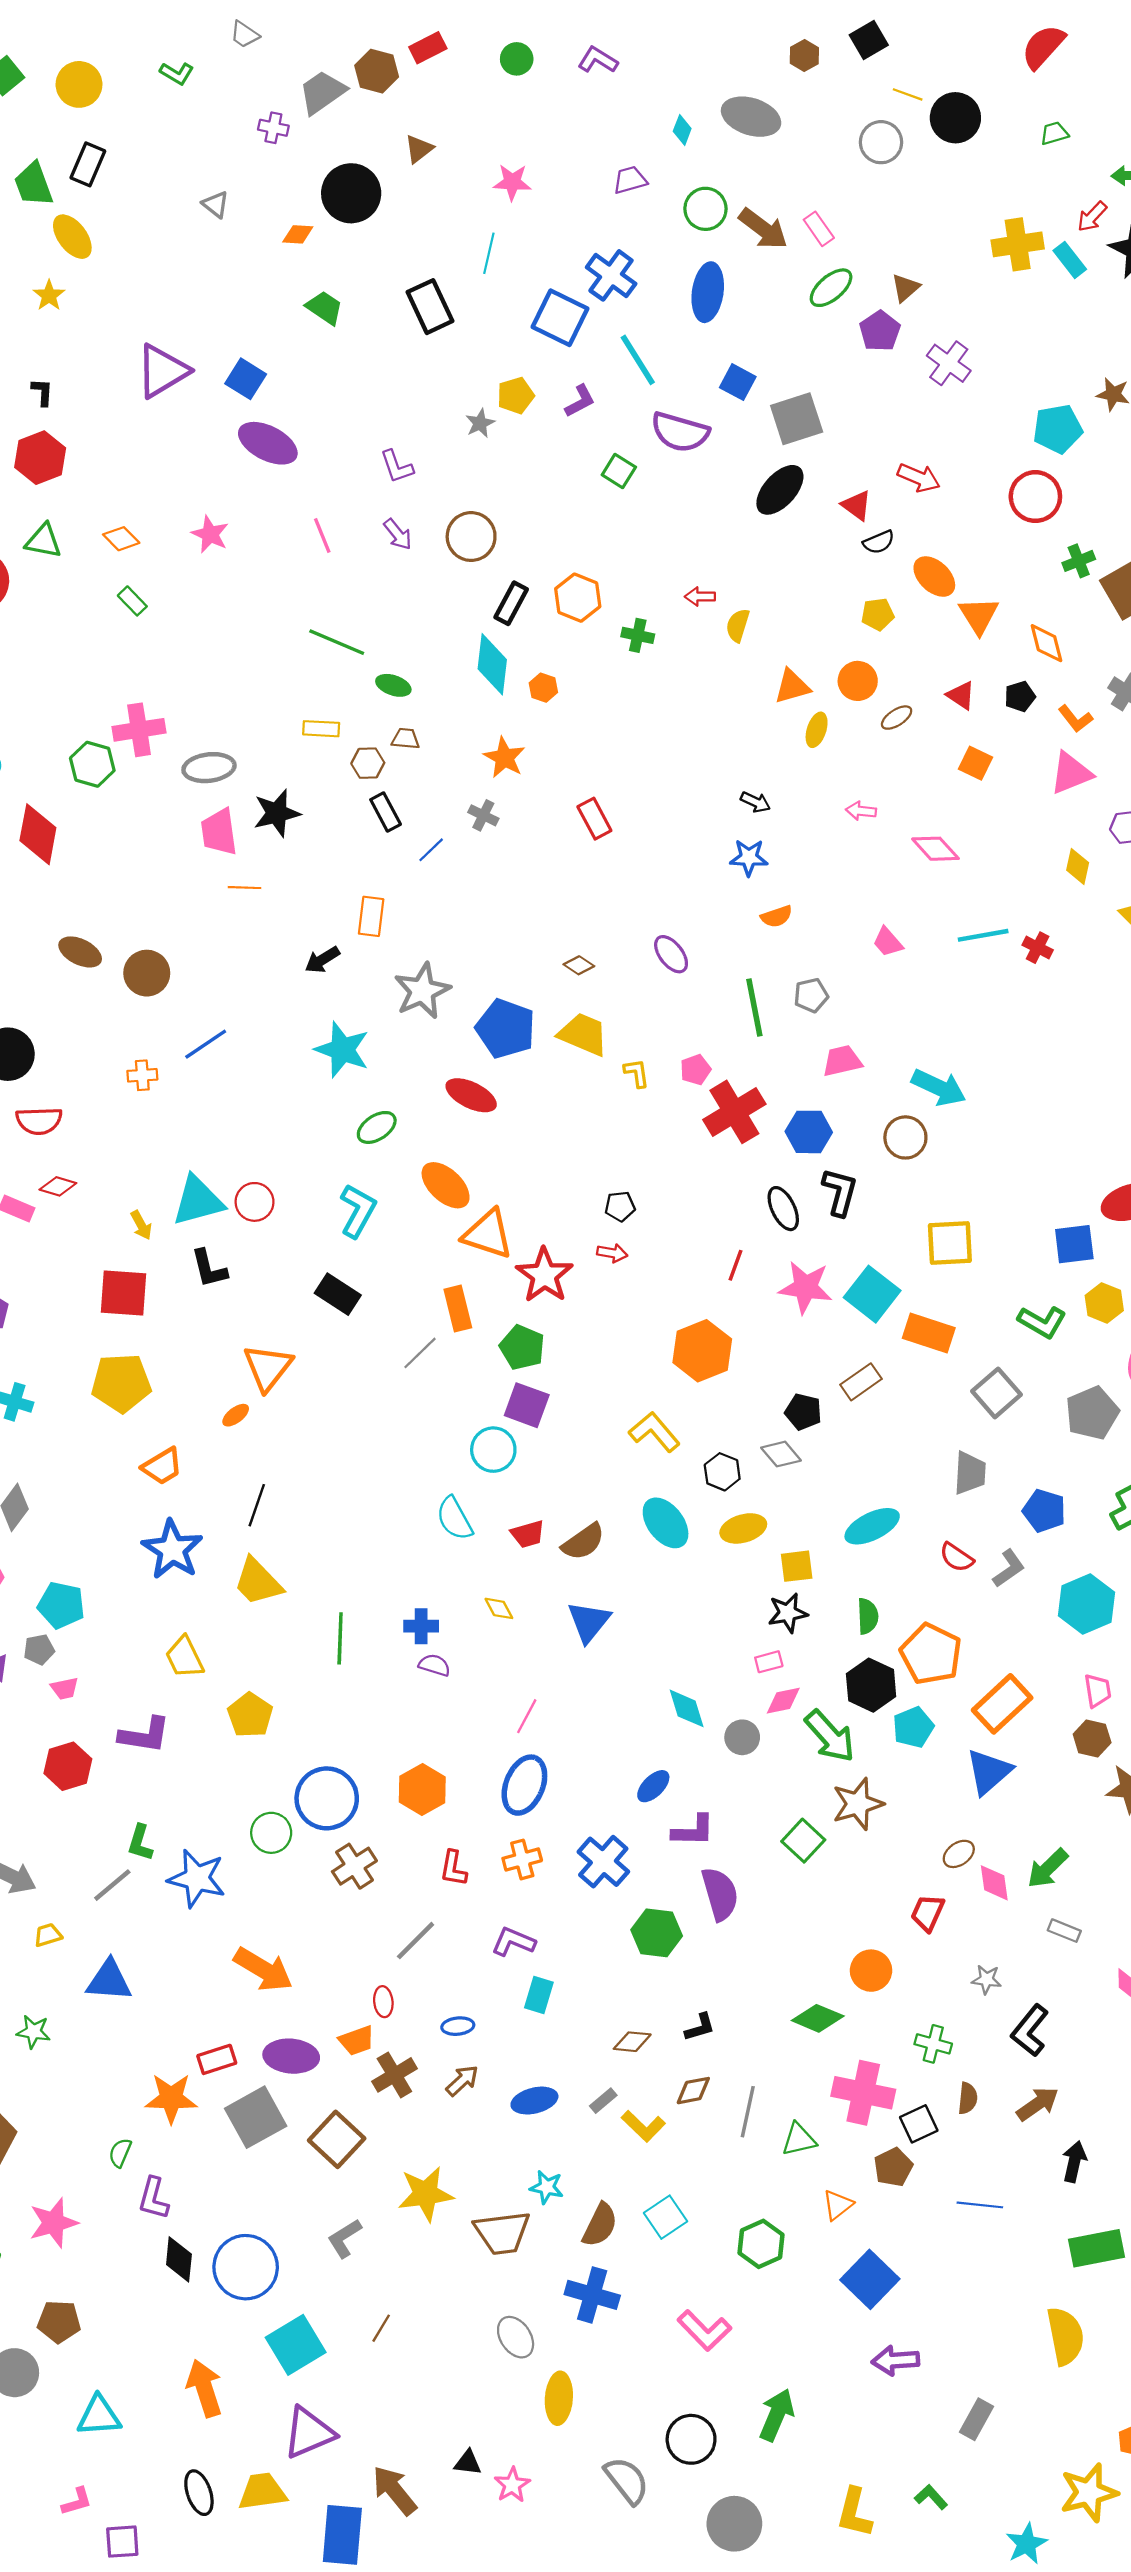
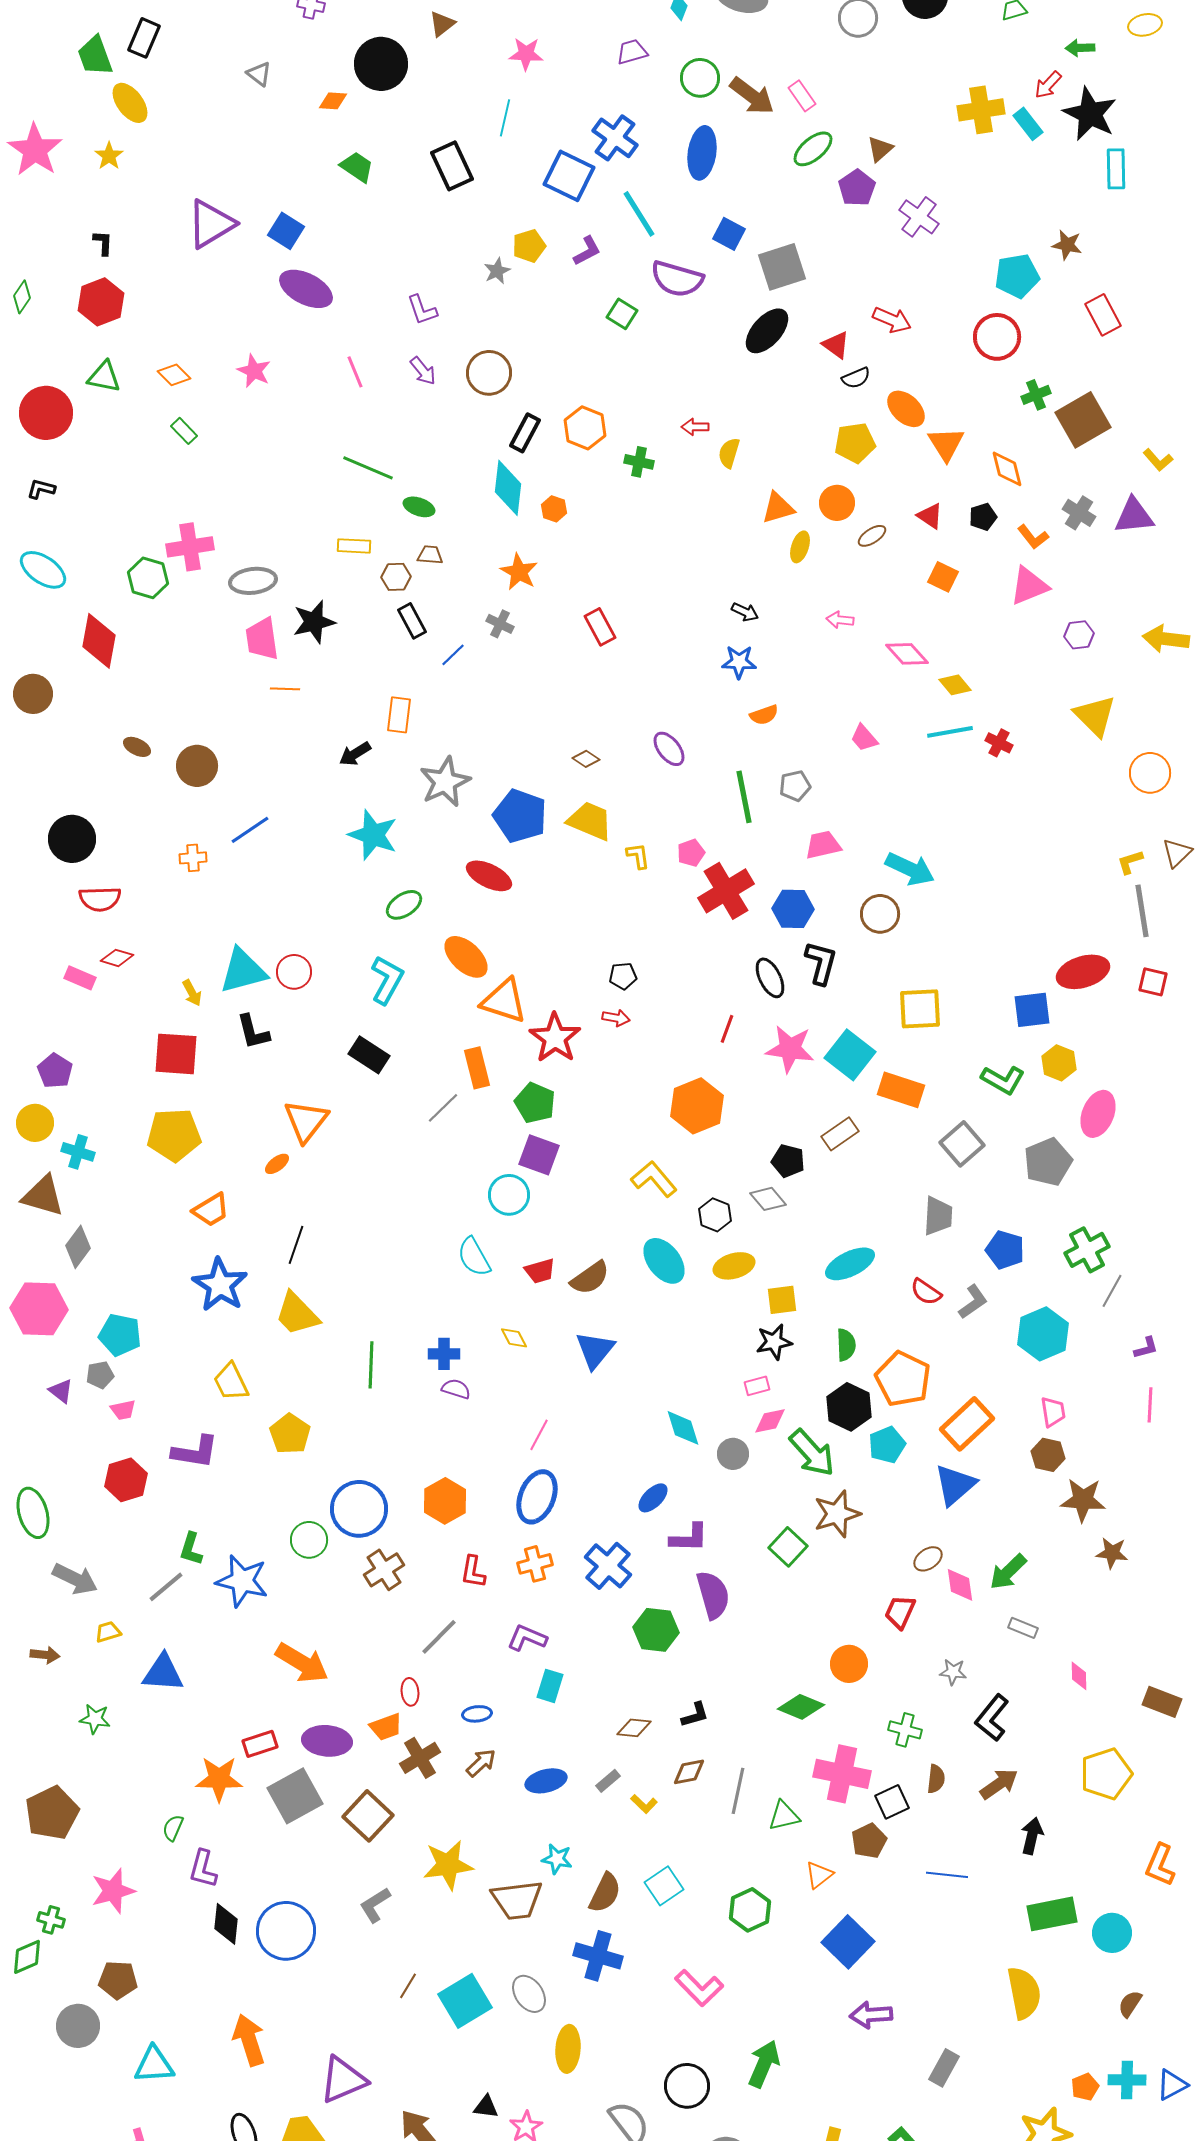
yellow pentagon: (878, 614) -> (855, 443), size x1.4
yellow diamond: (1078, 866) -> (955, 685), moved, turned -52
brown ellipse: (80, 952) -> (137, 747), size x0.7
yellow L-shape: (643, 2126) -> (644, 1804), size x0.7
cyan square: (296, 2345) -> (465, 2001), moved

